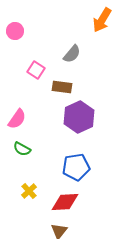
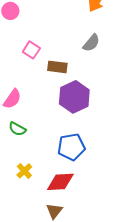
gray semicircle: (72, 54) -> (91, 43), moved

